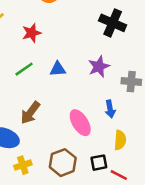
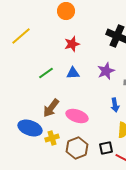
red star: (32, 33) -> (72, 44), moved
pink ellipse: (80, 123) -> (77, 116), moved, turned -40
yellow cross: (23, 165) -> (52, 138), moved

